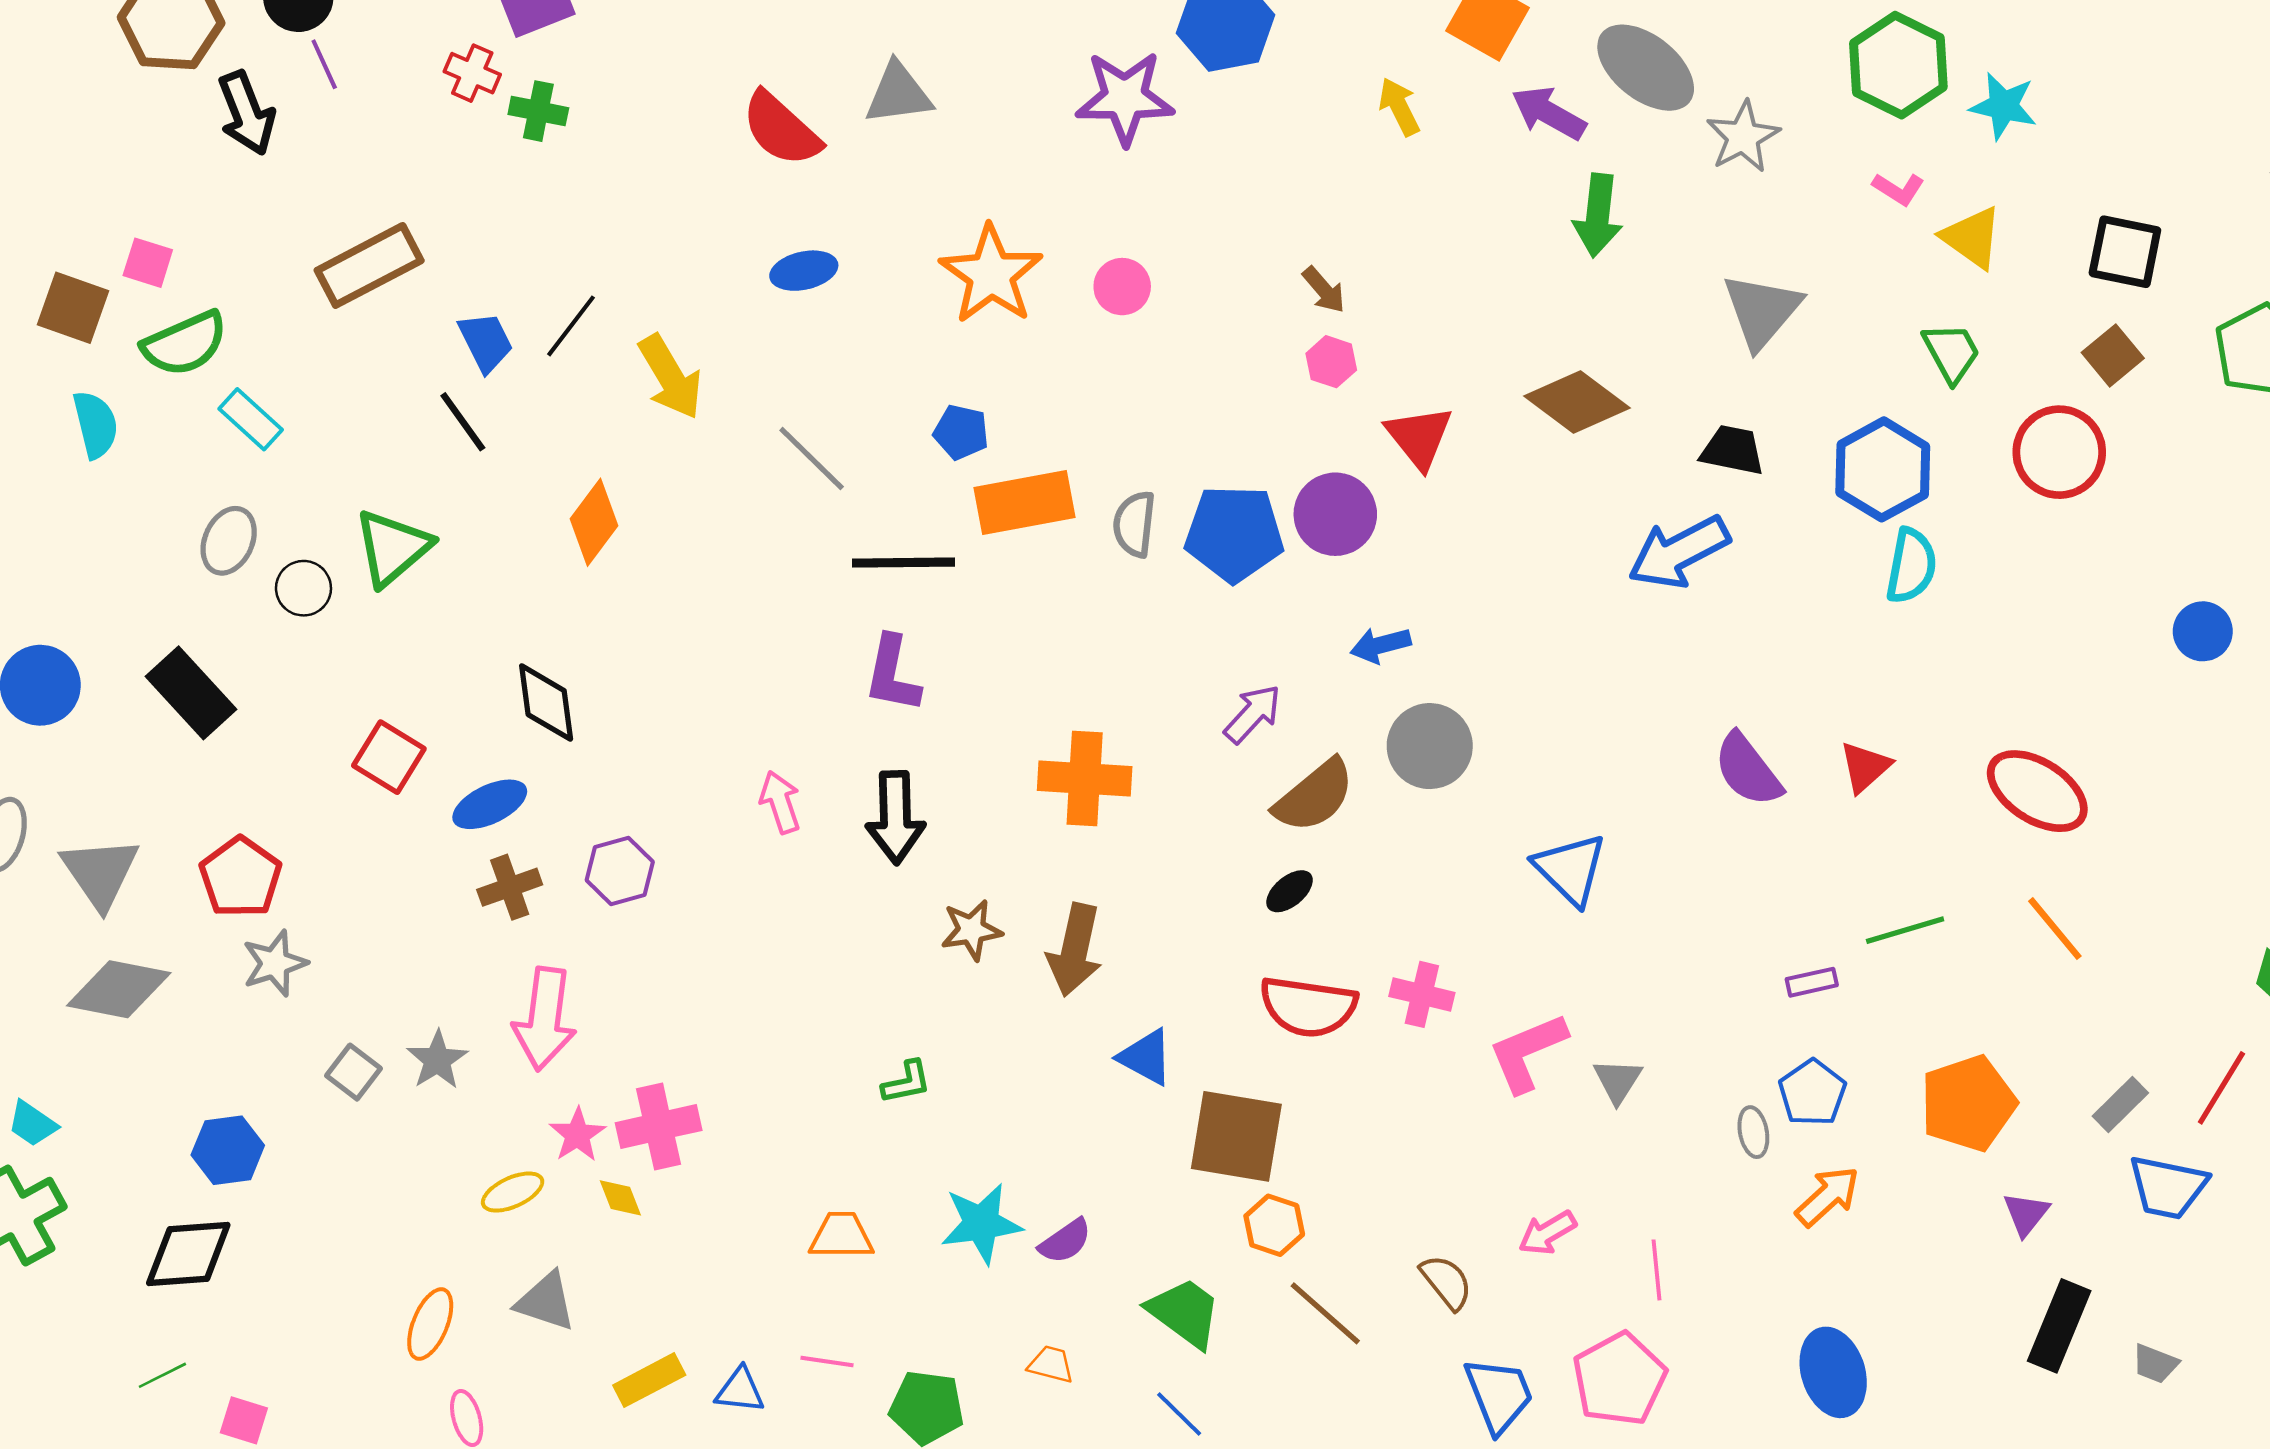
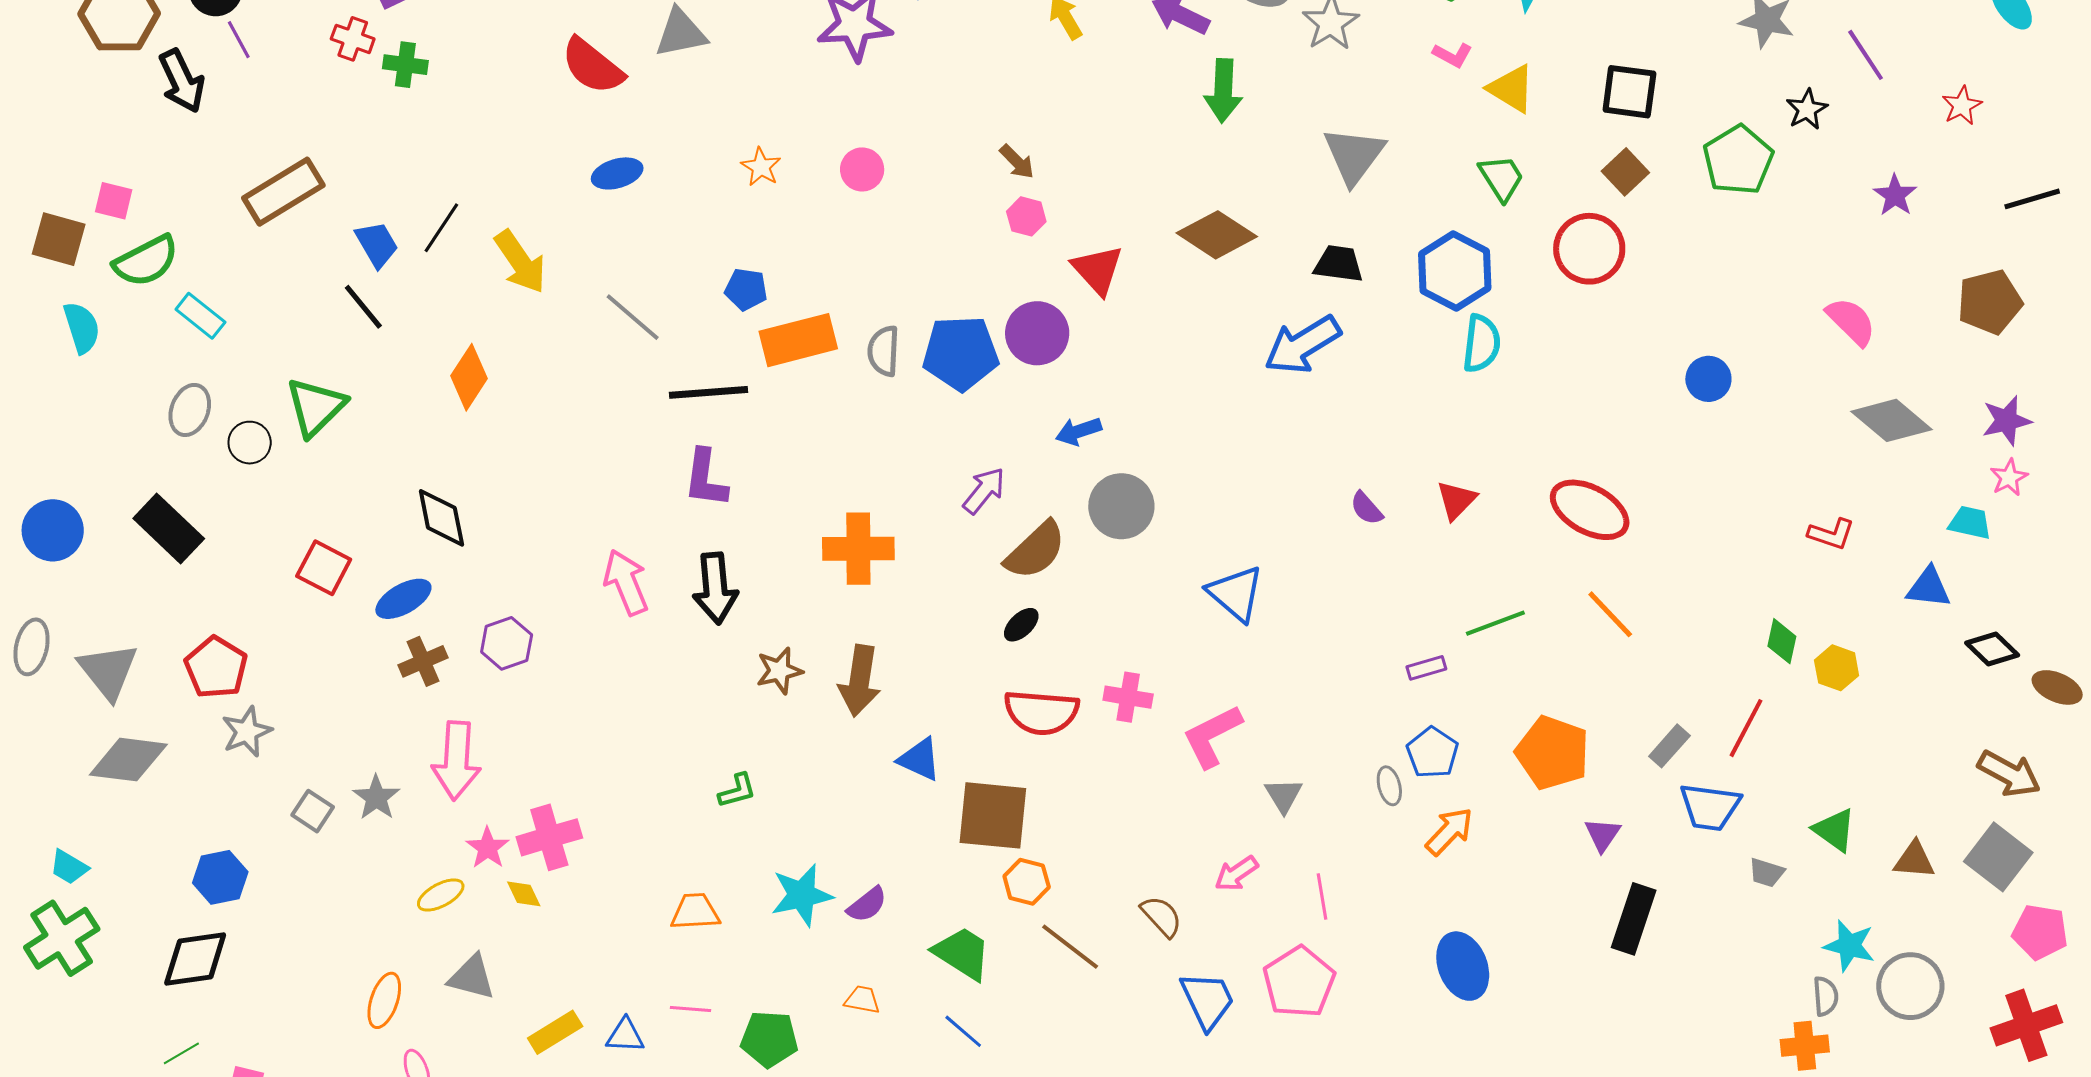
orange star: (991, 275) -> (761, 167), size x0.5
purple semicircle: (1748, 770) -> (1367, 508), size x0.6
pink arrow: (780, 802) -> (626, 582), size x1.4
gray triangle: (1618, 1081) -> (1284, 795), moved
orange pentagon: (1968, 1103) -> (1553, 753), turned -30
gray trapezoid: (2155, 1364) -> (1767, 873), moved

